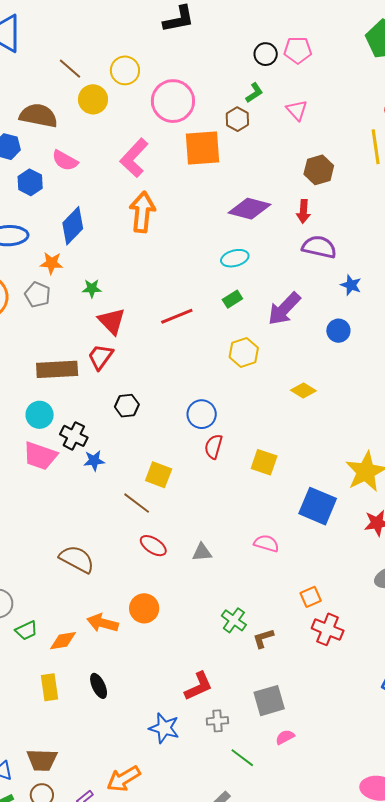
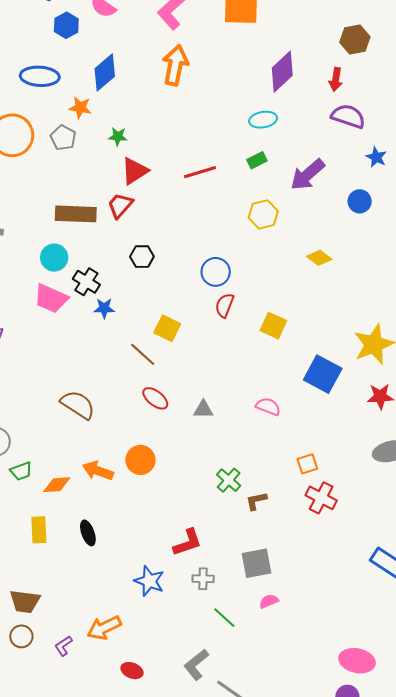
purple diamond: (249, 209) -> (282, 72), turned -63
red triangle: (112, 321) -> (135, 171), turned 36

